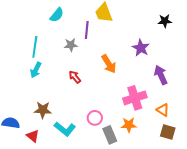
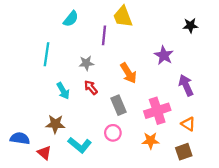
gray star: (71, 45) -> (86, 63), moved
cyan arrow: (36, 70) -> (63, 91), moved, turned -56
brown square: (168, 132) -> (184, 152), moved, turned -35
gray rectangle: (110, 135) -> (118, 105), moved

